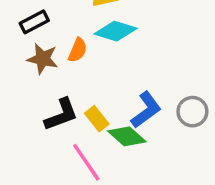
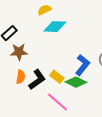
orange semicircle: (78, 50) -> (21, 77), moved

